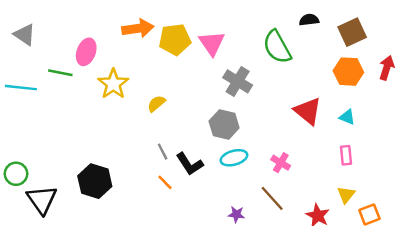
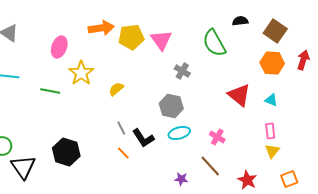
brown square: (352, 32) -> (275, 31), turned -30
green line: (60, 73) -> (50, 91), moved
gray cross: (238, 81) -> (182, 71), size x0.7
yellow triangle: (346, 195) -> (272, 151), moved

